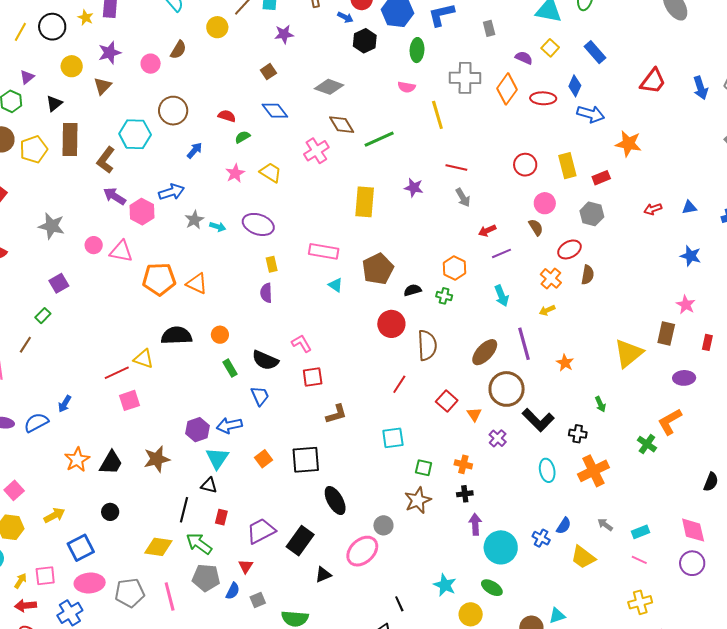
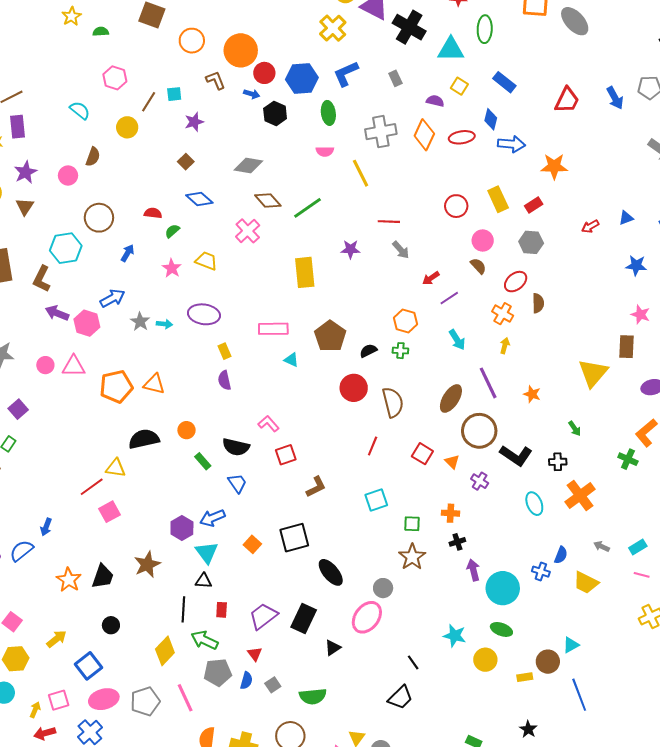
yellow arrow: (547, 310) -> (505, 346), turned 140
yellow diamond: (158, 547) -> (165, 651), turned -44

